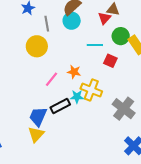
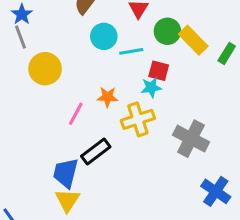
cyan circle: (72, 21) -> (104, 36), moved
gray line: (47, 24) -> (21, 37), moved
yellow cross: (91, 90) -> (138, 119), turned -30
cyan star: (77, 97) -> (151, 87), moved

